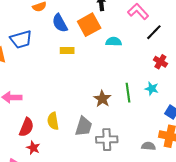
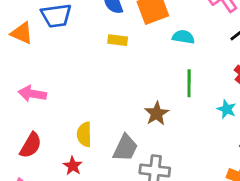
green line: (128, 93) -> (189, 83), moved
red semicircle: (26, 127) -> (31, 145), moved
red star: (33, 148) -> (73, 166), moved

